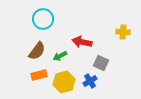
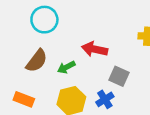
orange rectangle: (39, 75) -> (24, 99), moved, turned 35

